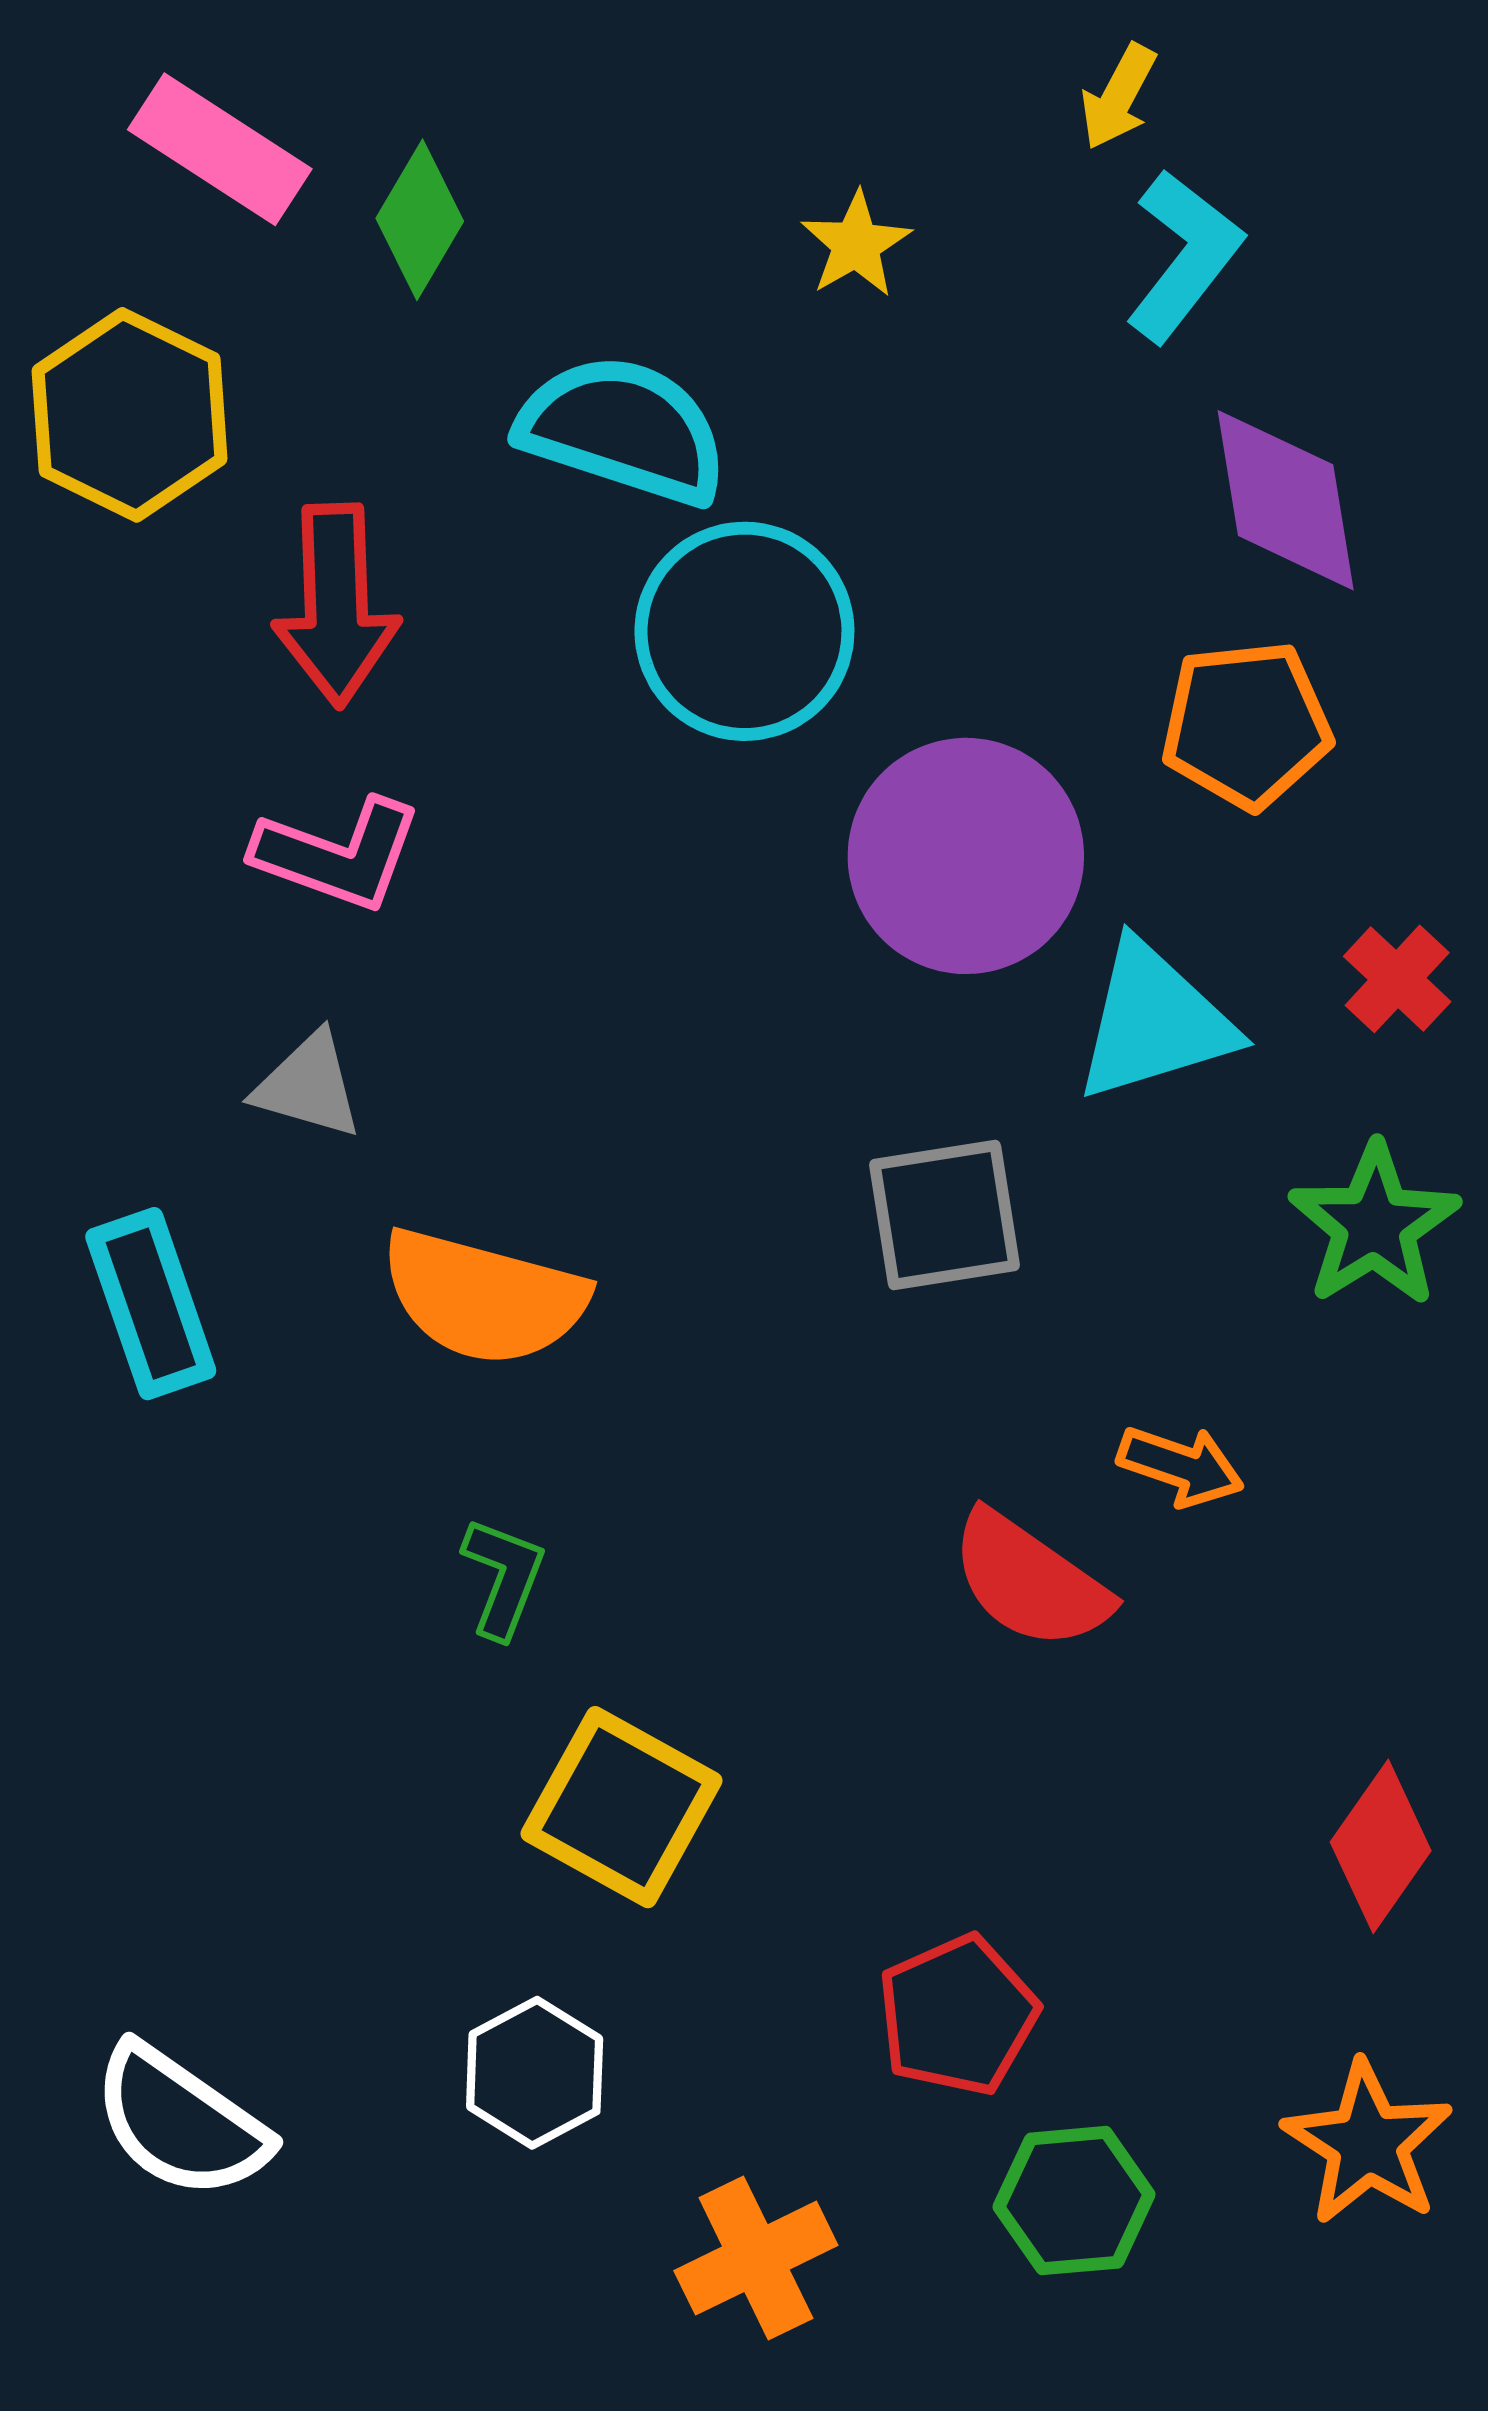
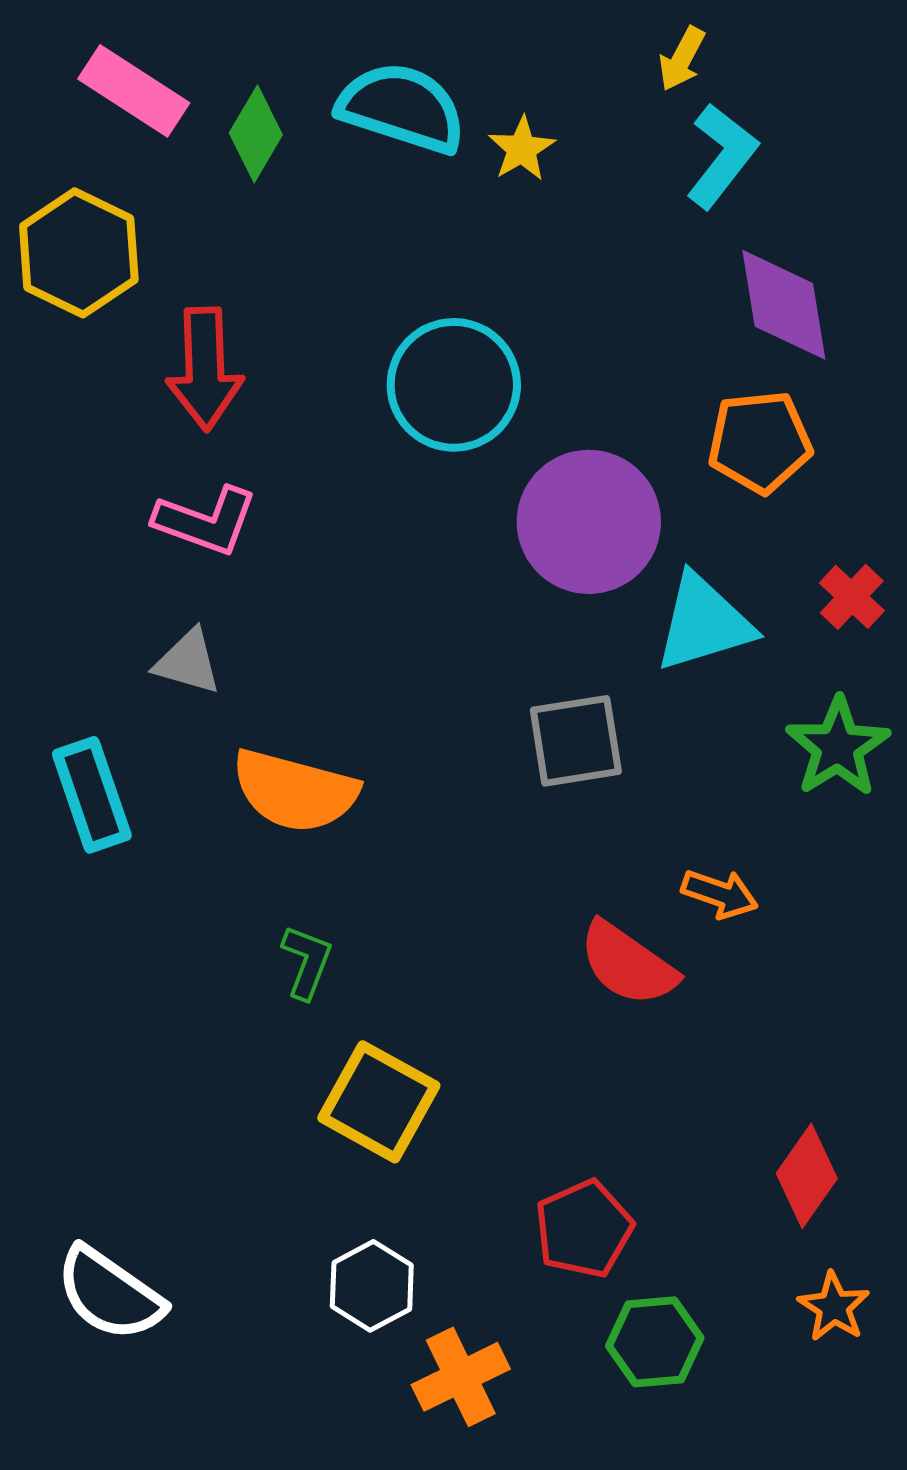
cyan semicircle: (623, 430) -> (402, 108), moved
red diamond: (1381, 1846) -> (807, 1176), moved
white hexagon: (535, 2073) -> (372, 1286), moved
orange star: (1368, 2143) -> (834, 1307), size x0.7

